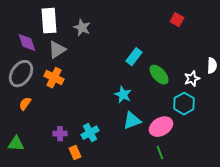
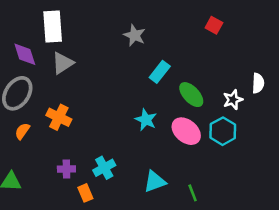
gray star: (82, 28) -> (135, 35), moved
orange cross: (54, 78) -> (59, 117), moved
cyan triangle: (132, 121) -> (155, 182), moved
pink ellipse: (161, 127) -> (186, 131), moved, turned 70

